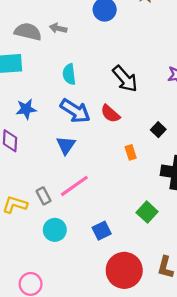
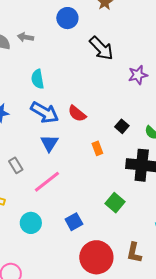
black arrow: (125, 79) -> (101, 48), moved
blue triangle: (66, 145) -> (49, 143), moved
gray rectangle: (44, 196) -> (16, 165), moved

